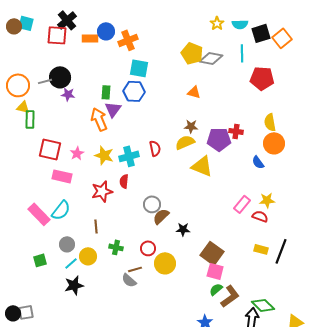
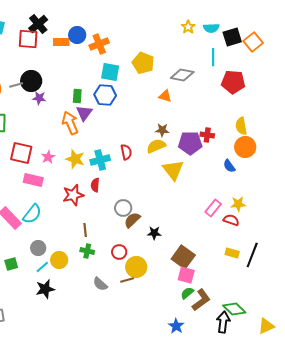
yellow pentagon: (192, 53) -> (143, 63), moved
gray diamond: (211, 58) -> (182, 75), moved
yellow triangle: (202, 166) -> (173, 170), turned 30
brown line: (96, 226) -> (85, 230), moved
brown line: (135, 269) -> (127, 280), moved

